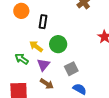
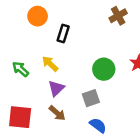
green circle: (58, 44) -> (104, 69), moved
green arrow: (22, 59) -> (21, 69), moved

